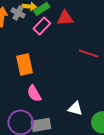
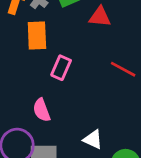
pink rectangle: (42, 26) -> (61, 68), moved, turned -30
orange rectangle: (24, 64) -> (37, 36), moved

